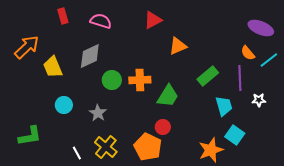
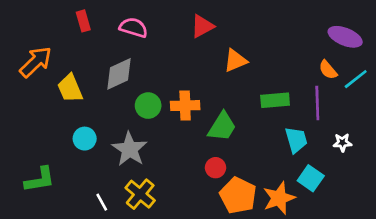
green rectangle: (208, 76) -> (275, 100), turned 35
white star: (259, 100) -> (342, 143), moved
gray star: (98, 113) -> (130, 149), size x1.5
orange pentagon: (148, 147) -> (238, 195), moved

